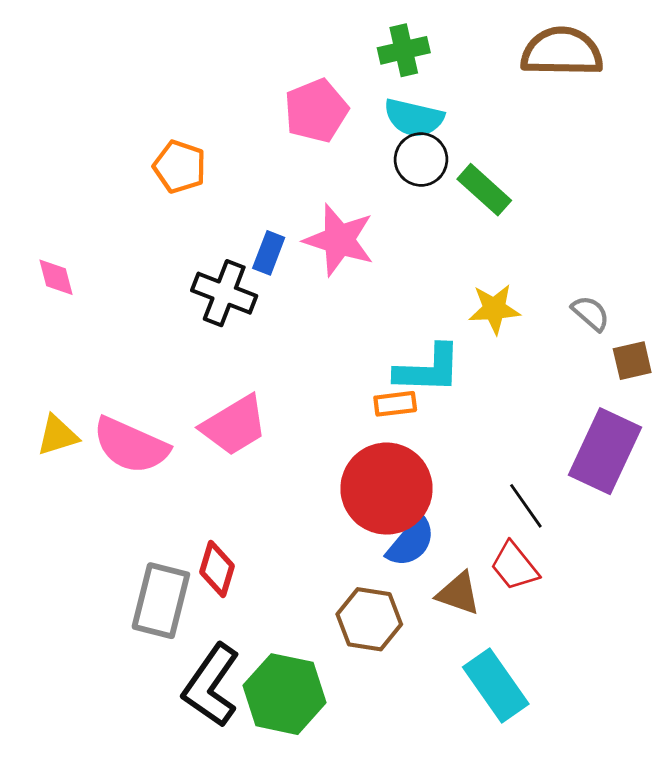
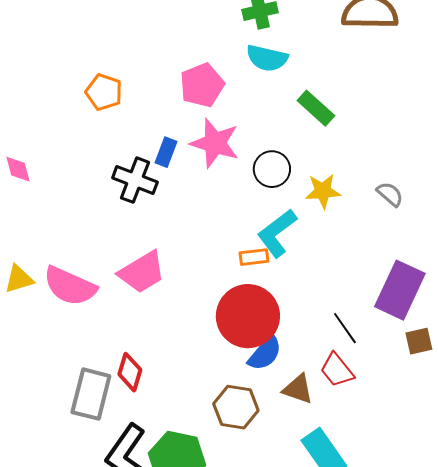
pink pentagon: (316, 111) -> (202, 85), moved
black circle: (421, 159) -> (272, 169), moved
brown square: (632, 361) -> (419, 341), moved
cyan L-shape: (428, 369) -> (277, 233), turned 141

